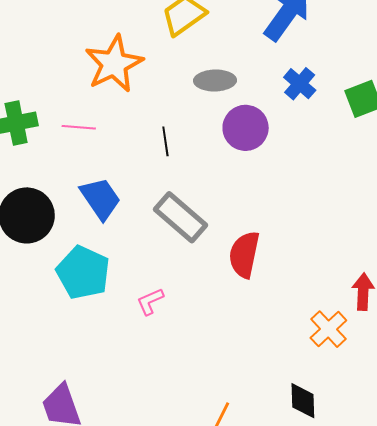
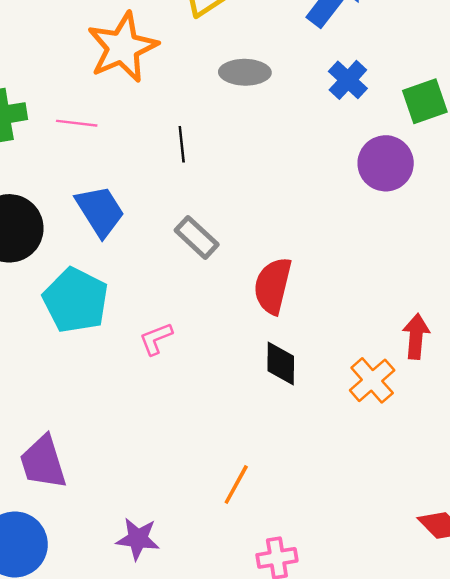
purple circle: (246, 128) -> (386, 163), moved
gray rectangle: (180, 217) -> (197, 237), size x0.7
black diamond: (303, 401) -> (281, 363), moved

